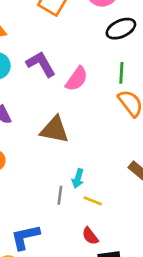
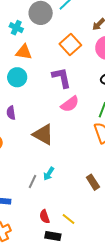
purple L-shape: (41, 64) -> (62, 78), moved
yellow line: (93, 201) -> (68, 219), moved

